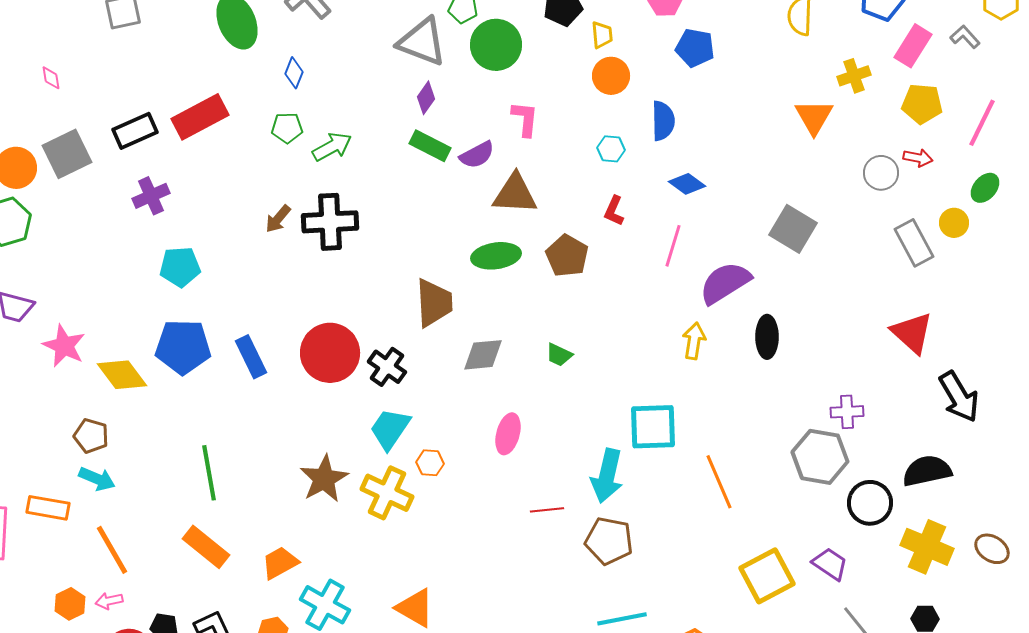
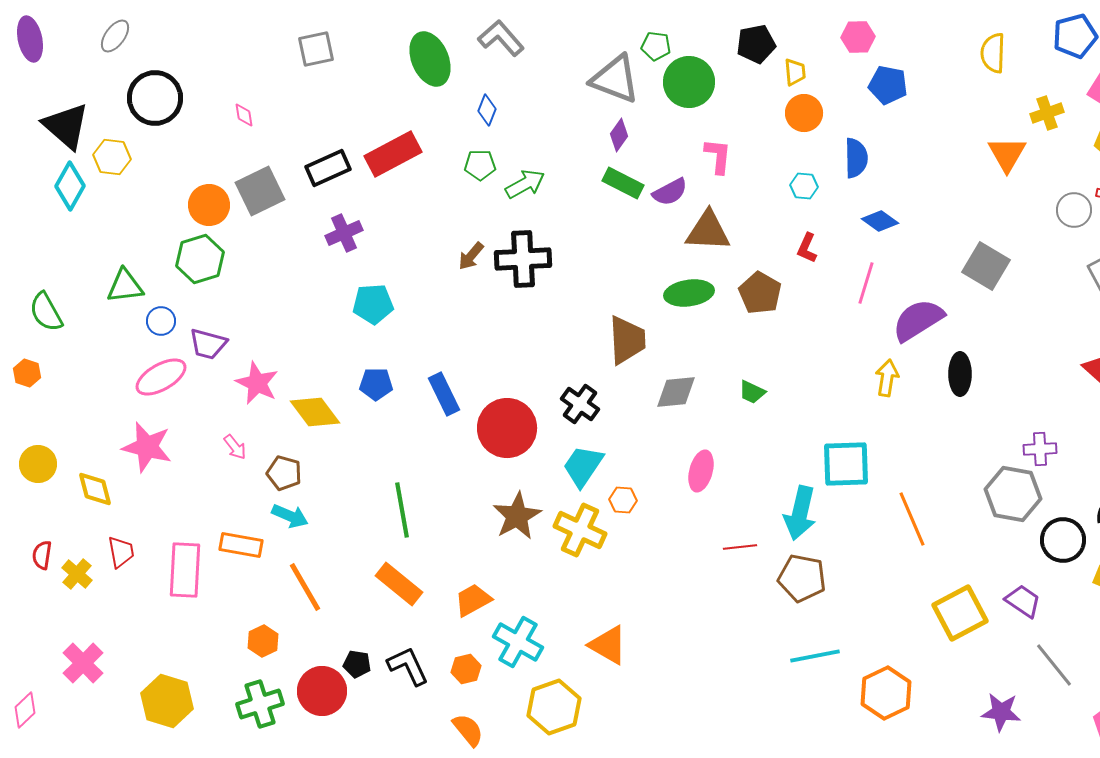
blue pentagon: (183, 347) -> (376, 384), size x0.6
red circle: (330, 353) -> (507, 428), moved
pink arrow: (109, 601) -> (235, 447), moved, turned -116

